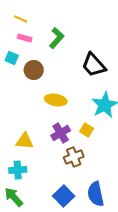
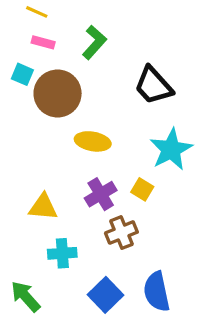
brown circle: (34, 70) -> (58, 93), size x1.5
cyan cross: (18, 170) -> (62, 253), moved

